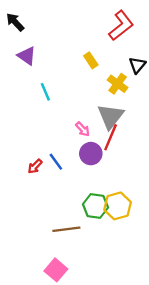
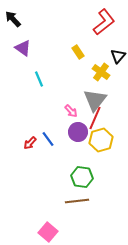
yellow hexagon: (118, 206) -> (101, 140), moved
brown line: (66, 229) -> (77, 201), moved

